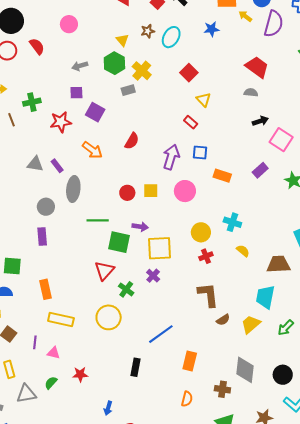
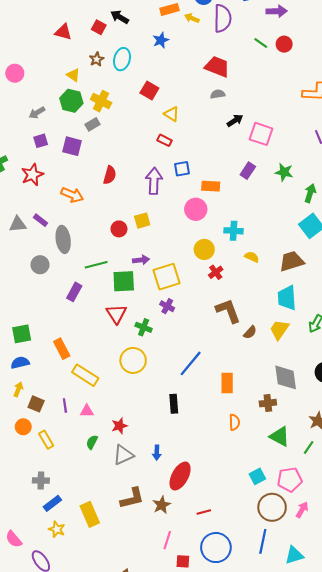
purple square: (95, 112) -> (72, 146), moved
pink circle: (185, 191) -> (196, 209), moved
purple rectangle: (42, 236) -> (74, 292), moved, turned 48
yellow rectangle: (61, 319) -> (85, 375), turned 35
gray triangle: (26, 394) -> (123, 455), moved

